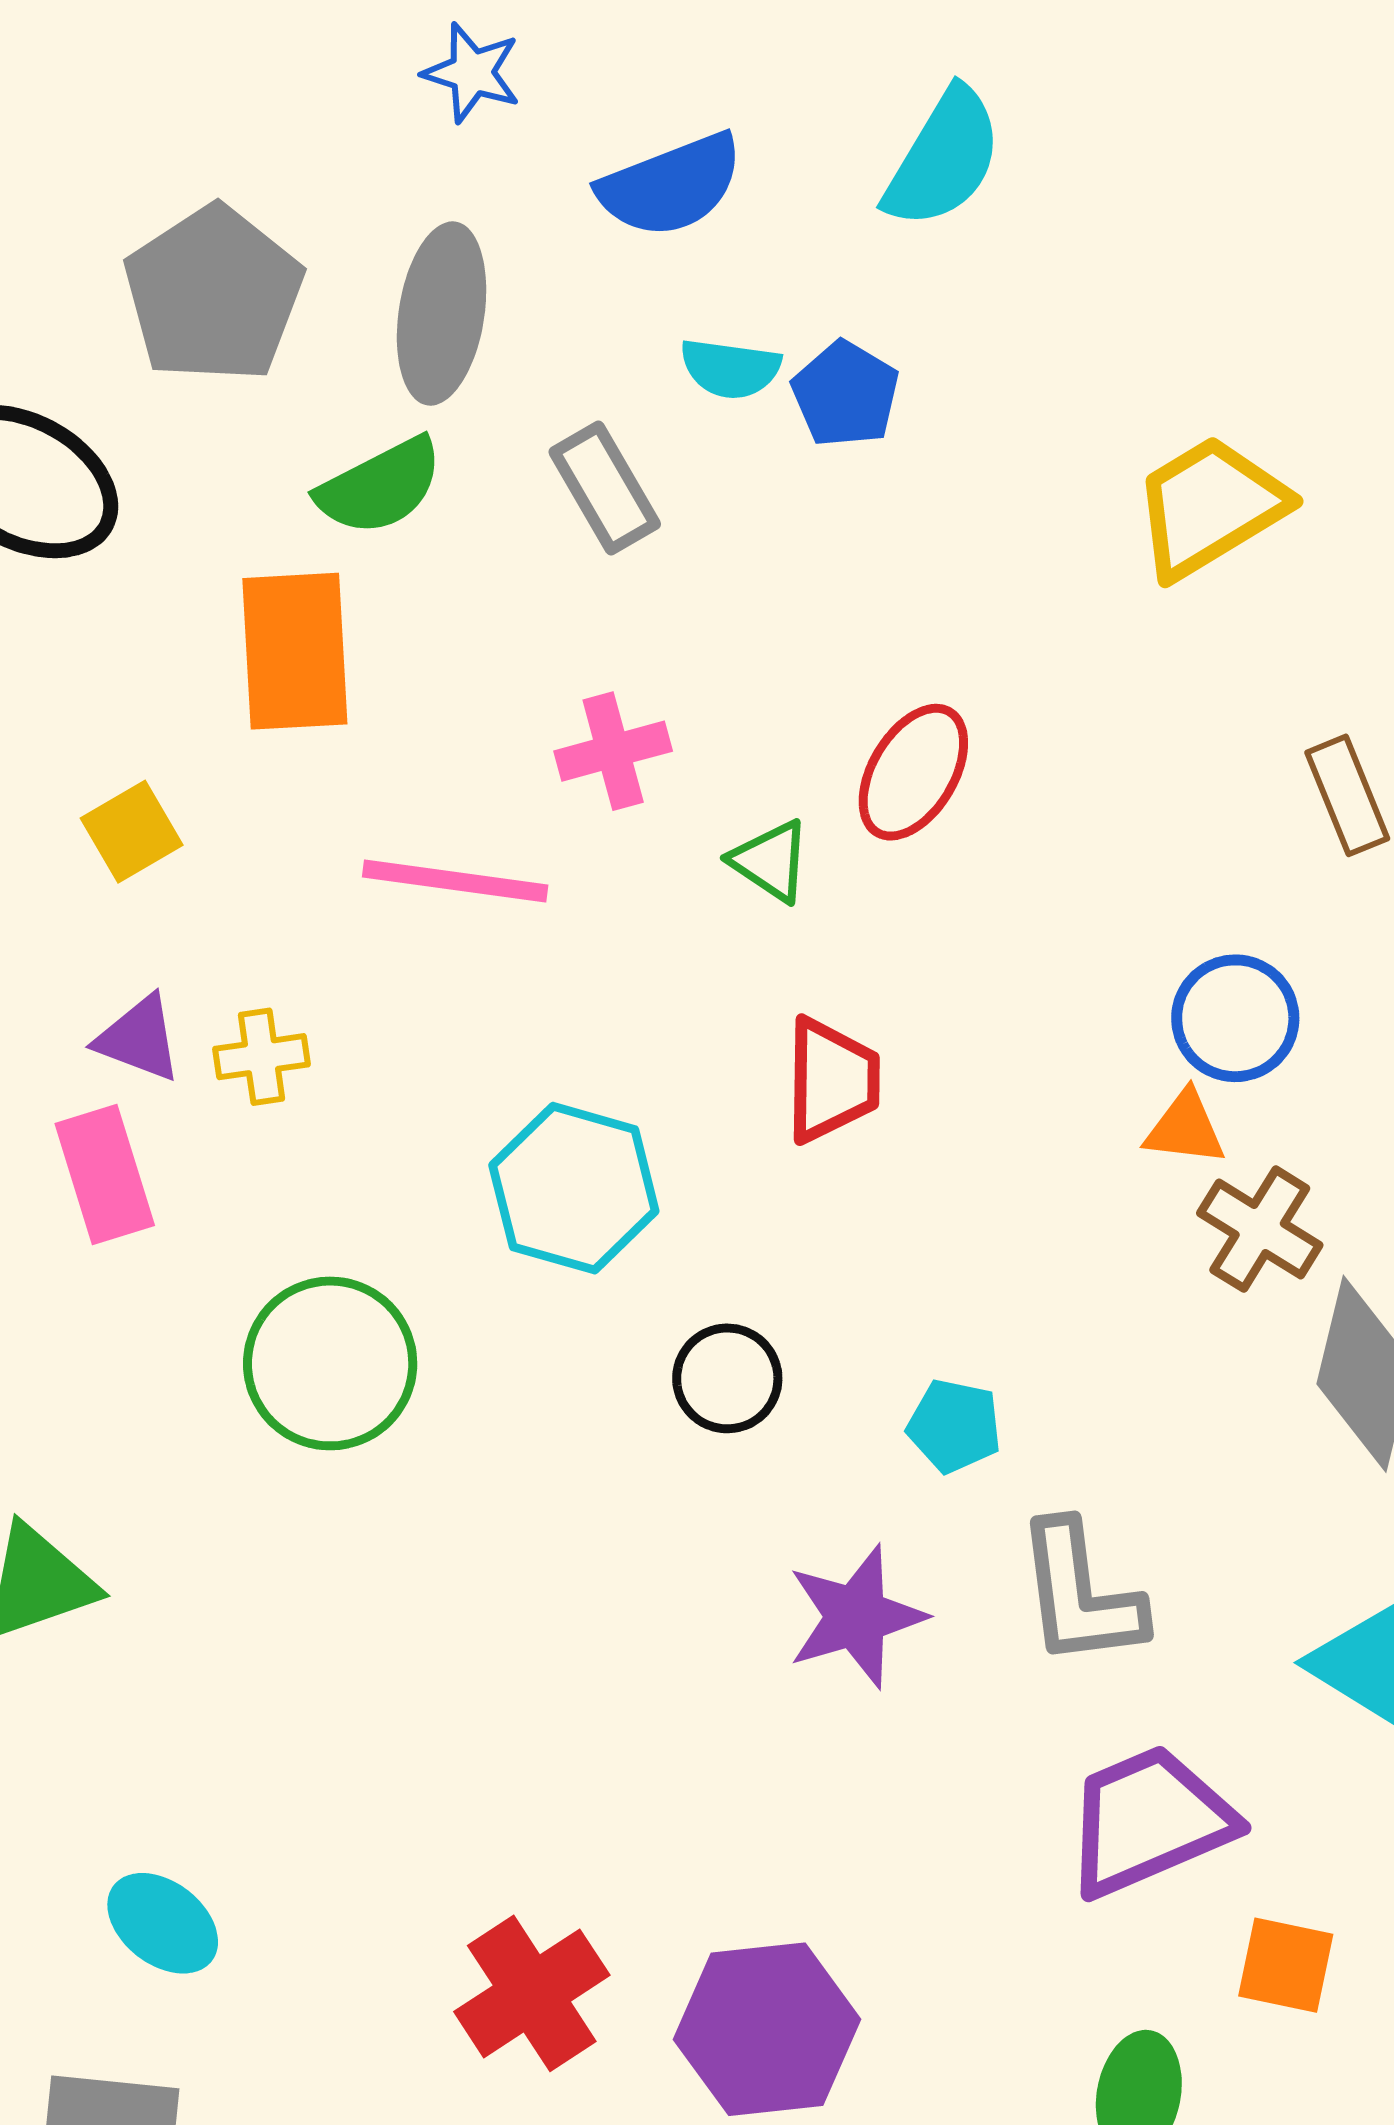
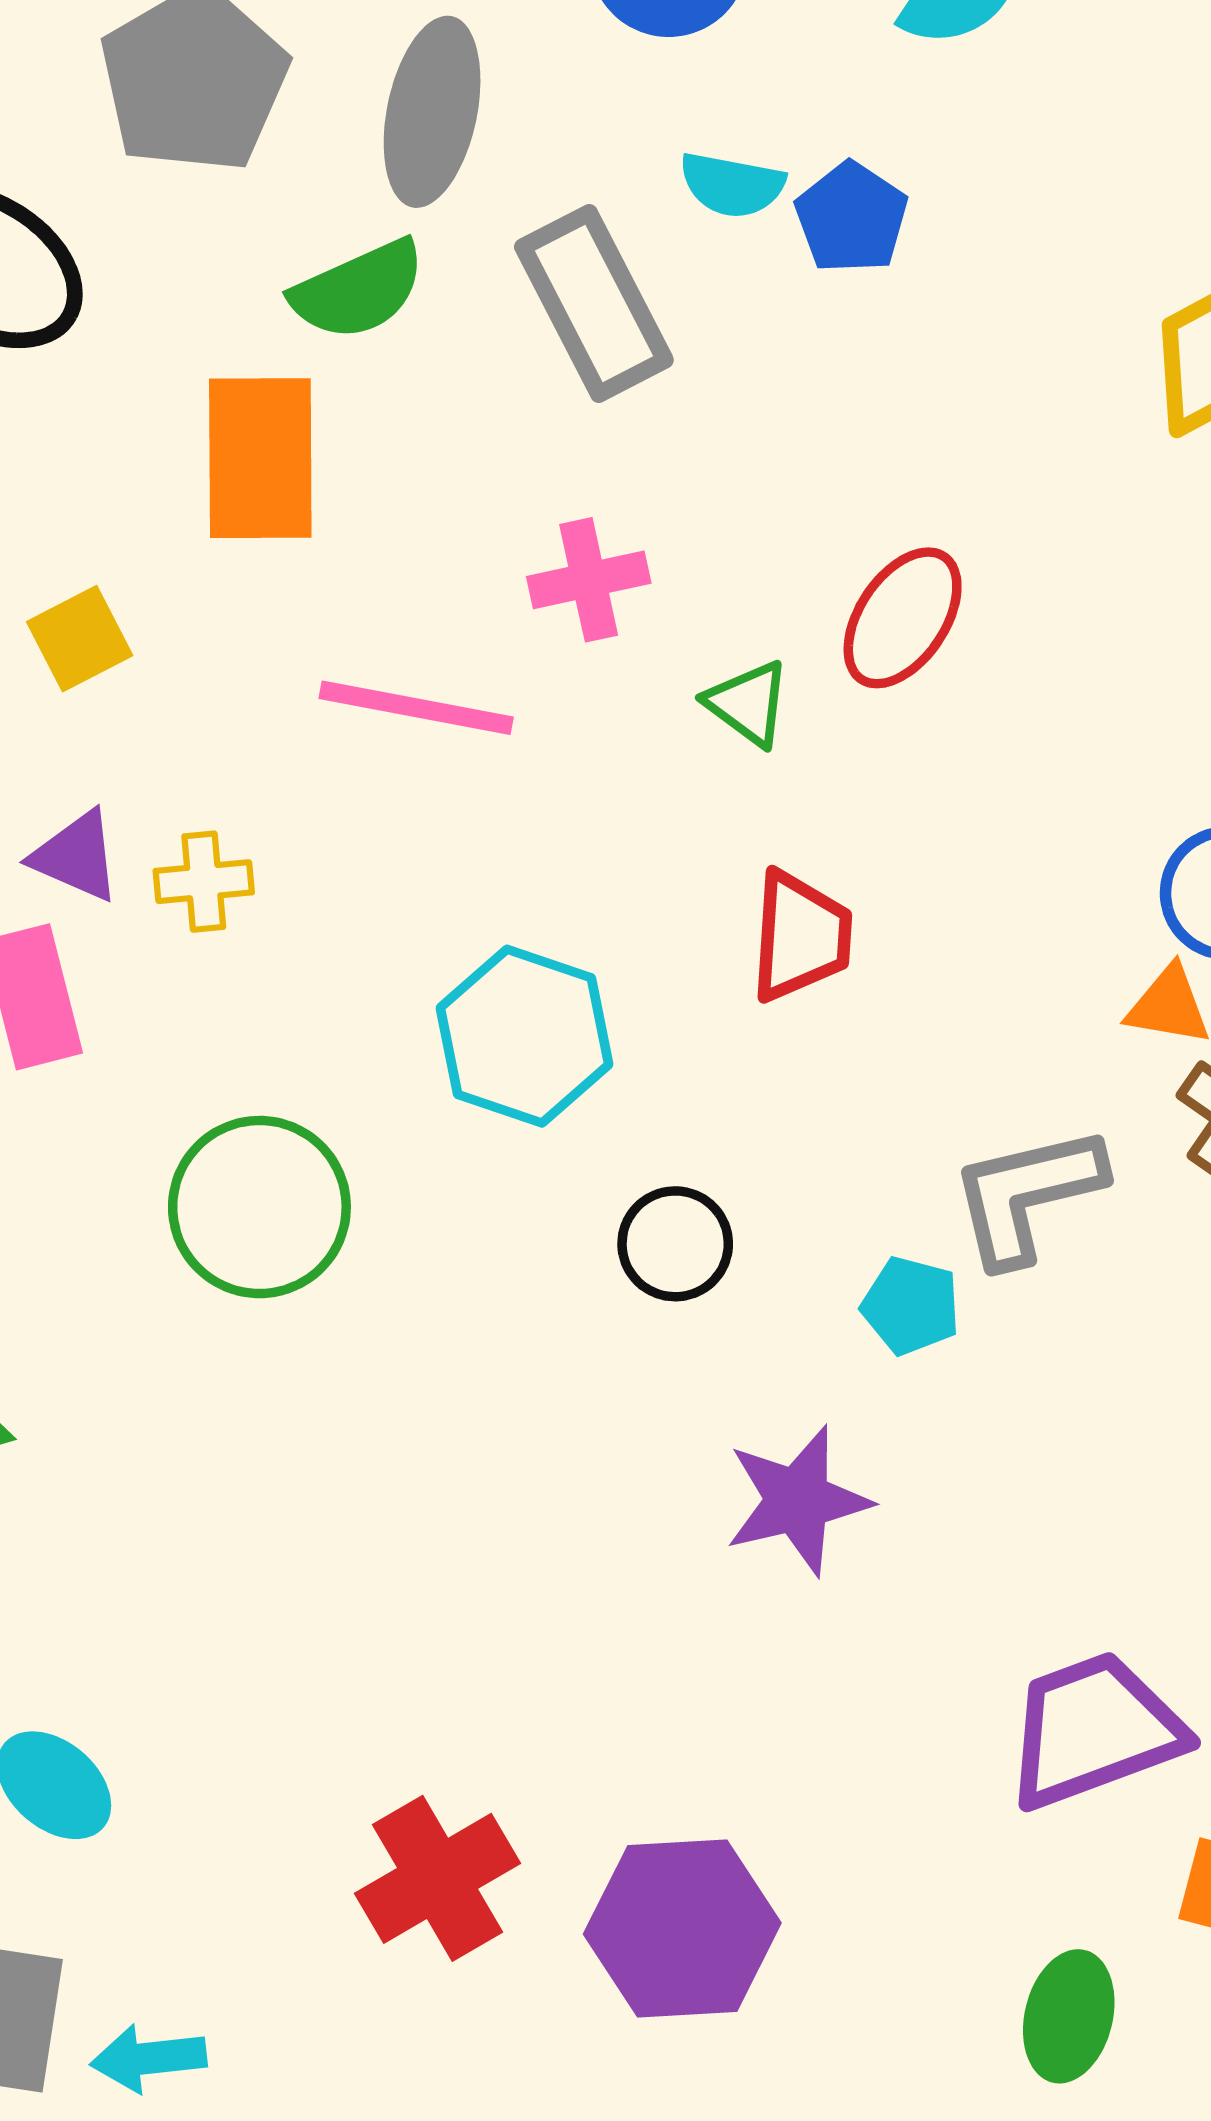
gray rectangle: (605, 488) -> (594, 303), size x1.4
gray L-shape: (1080, 1594) -> (1027, 1195), moved, turned 81

